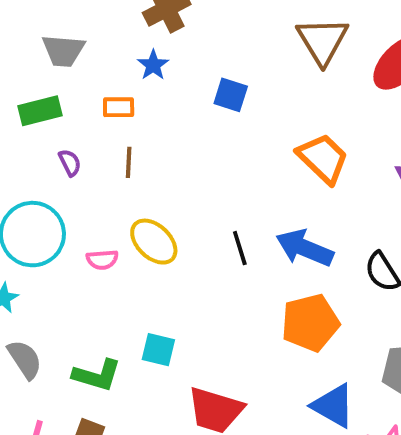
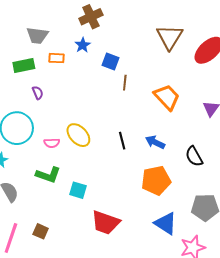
blue square: (231, 95) -> (110, 61), moved
orange rectangle: (119, 107) -> (57, 58), moved
brown line: (129, 162) -> (125, 83), moved
blue arrow: (305, 248) -> (155, 142), size x0.7
green L-shape: (97, 375) -> (48, 175), moved

